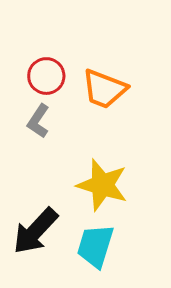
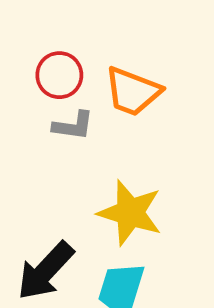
gray L-shape: (38, 121) -> (73, 126), moved, turned -116

